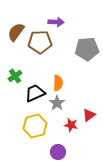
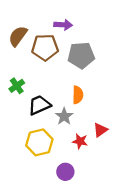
gray pentagon: (87, 49) -> (81, 55), moved
orange semicircle: (58, 83) -> (78, 95), moved

